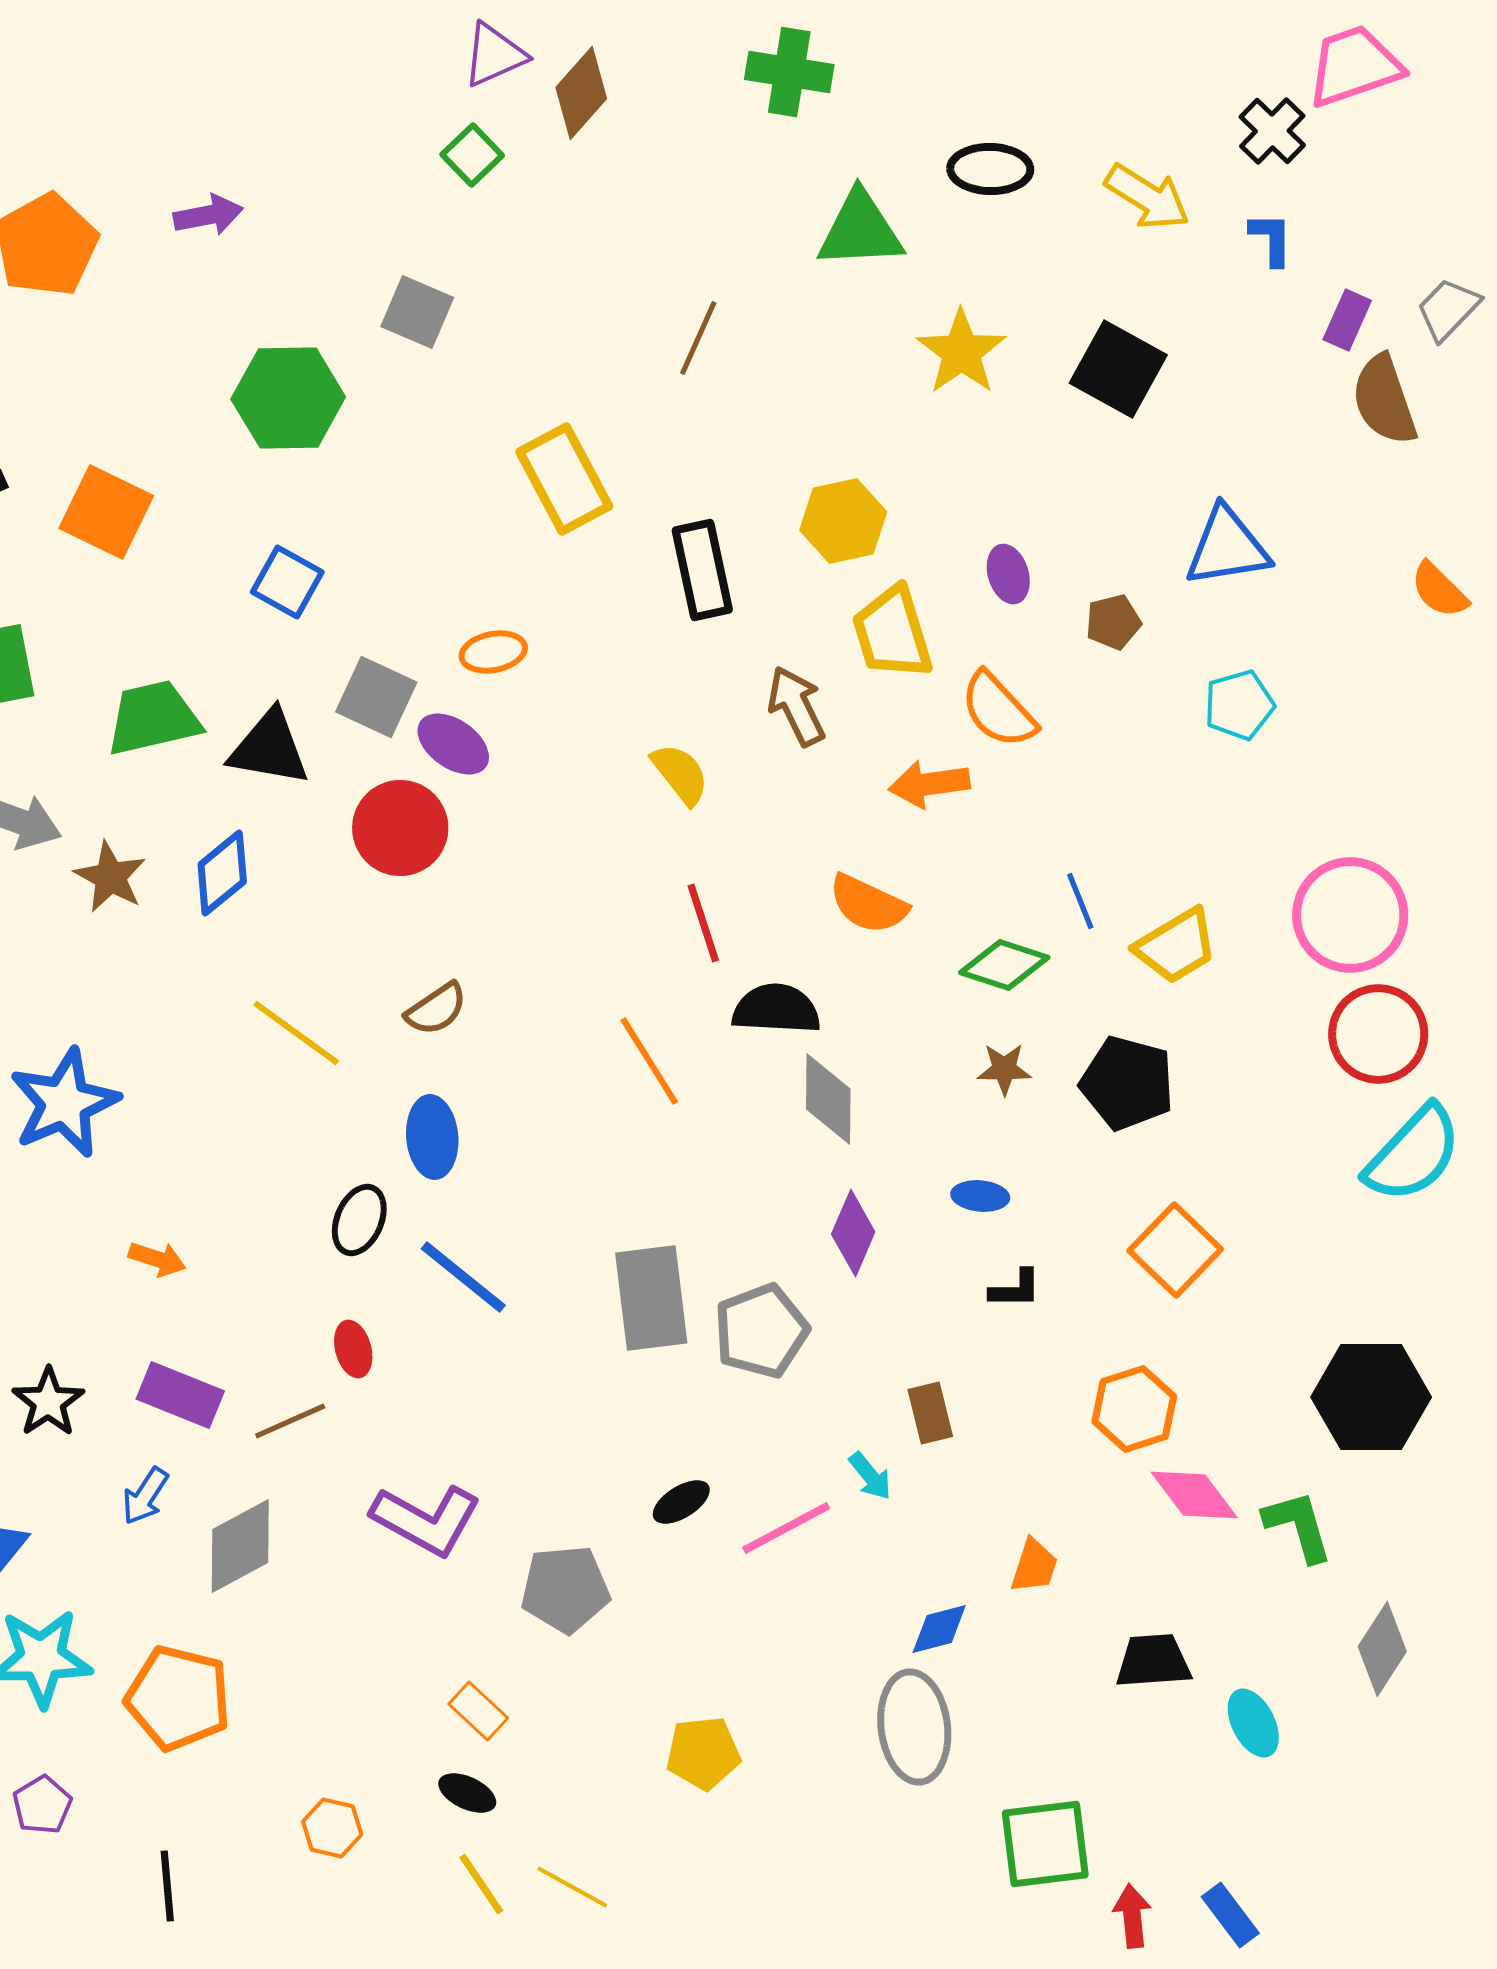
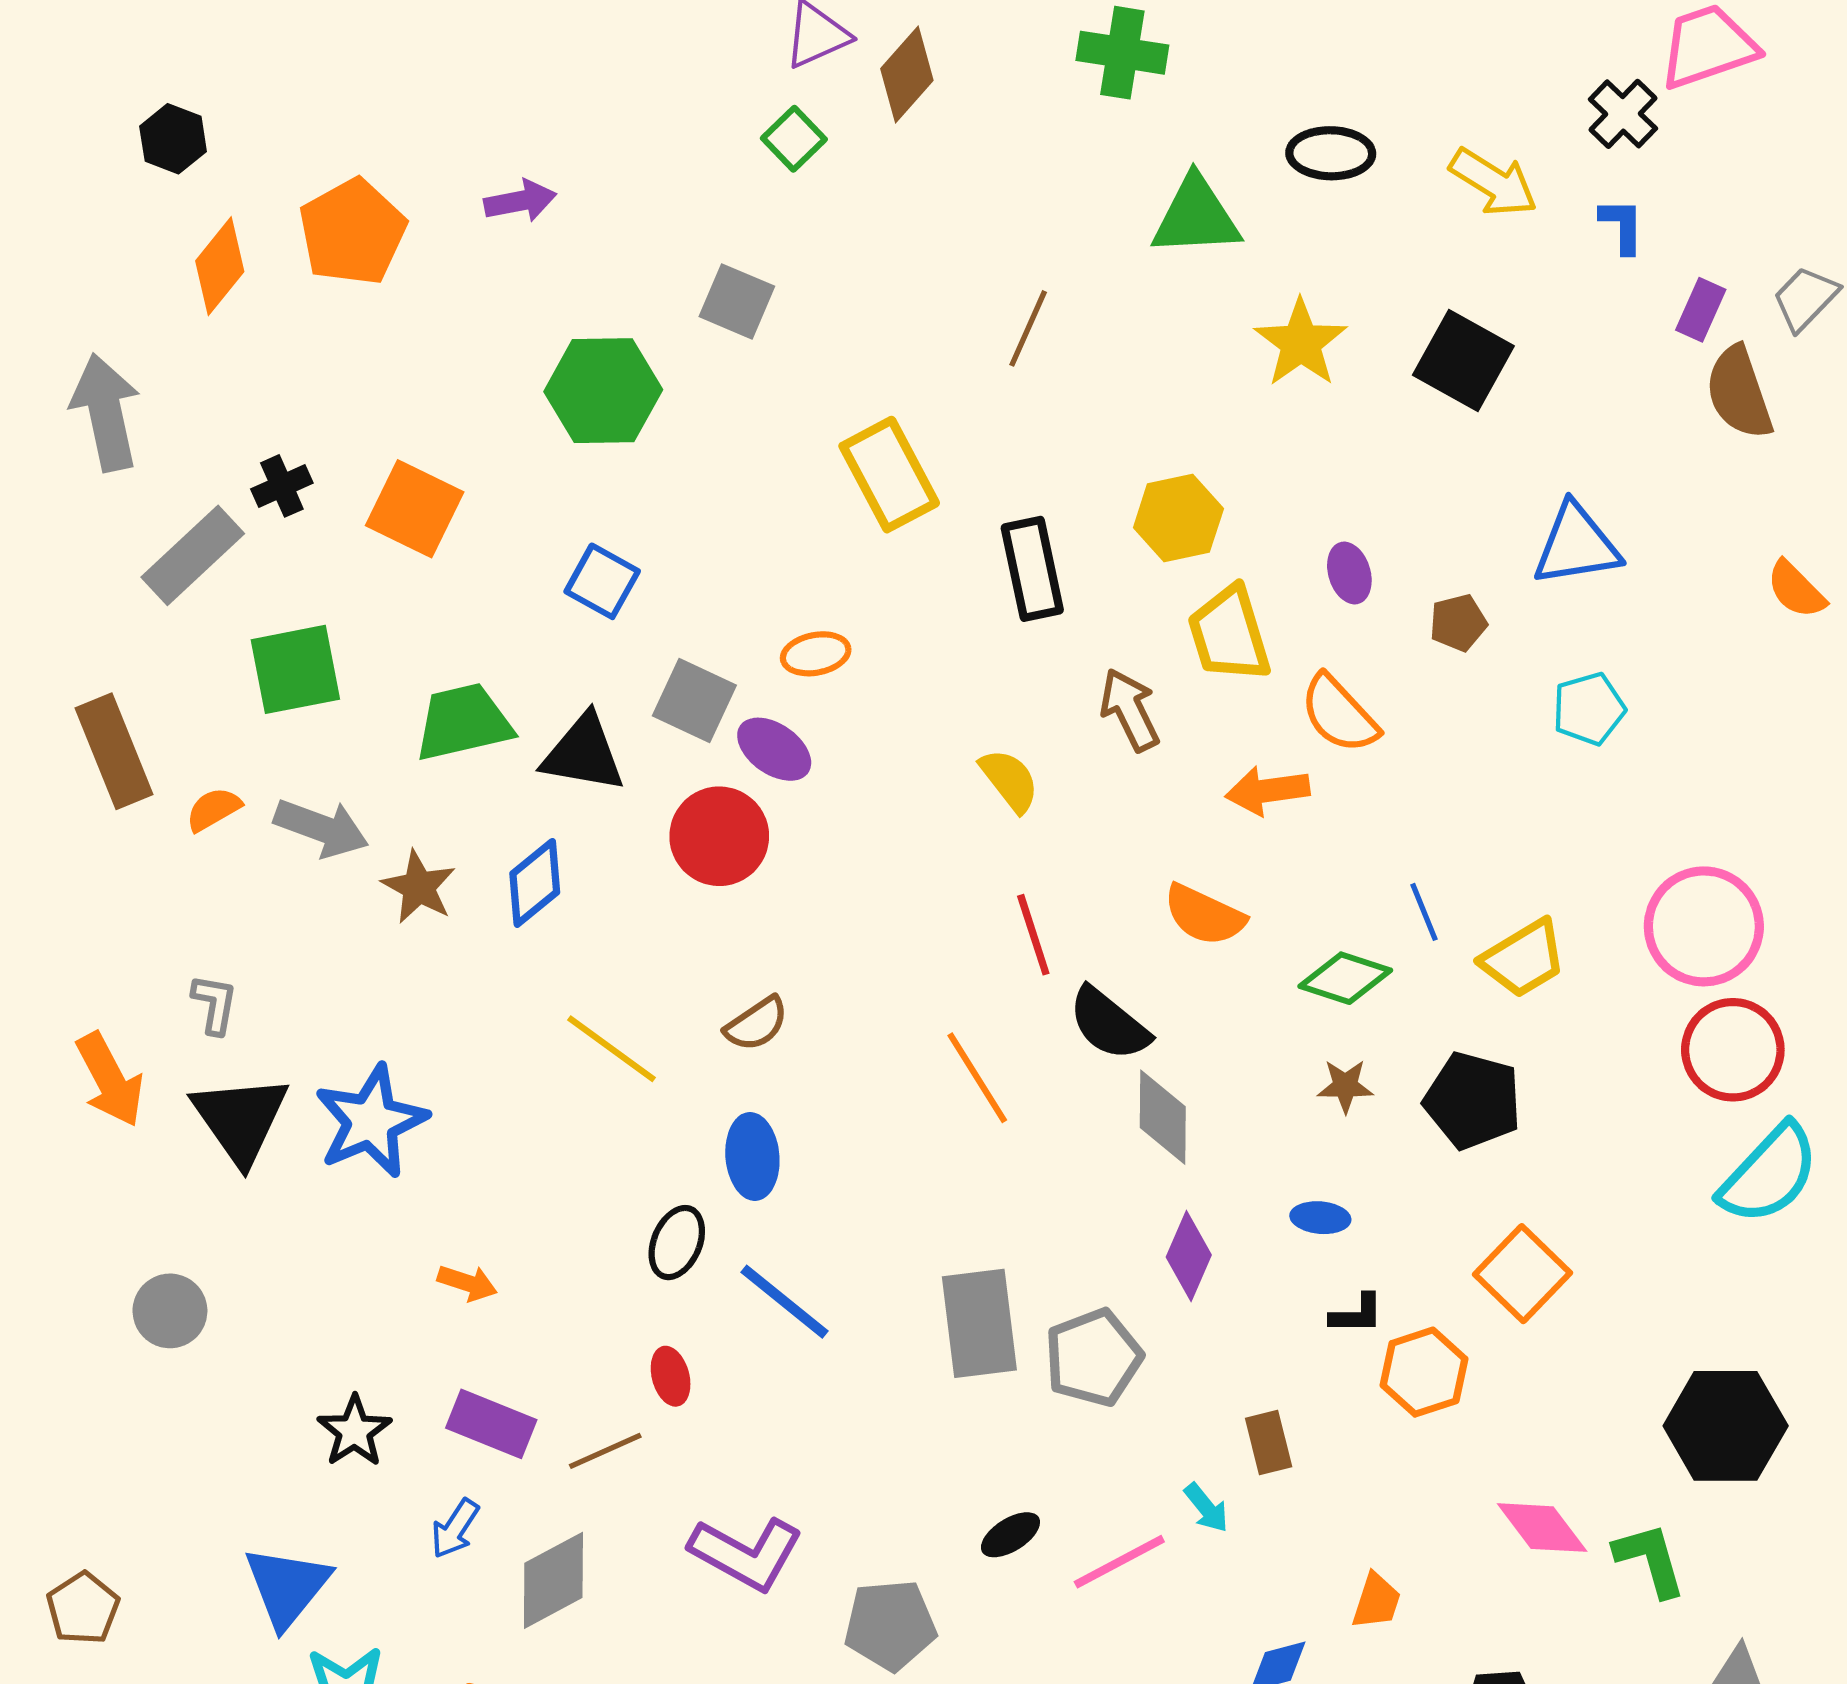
black semicircle: (776, 1009) -> (1109, 1024), turned -144
orange hexagon: (1134, 1409) -> (1424, 1372), moved

